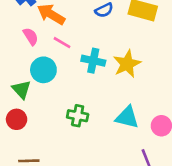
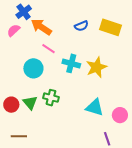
pink semicircle: (31, 36) -> (14, 30), moved, turned -104
green triangle: (21, 89) -> (30, 103), moved
green cross: (78, 116) -> (51, 98), moved

